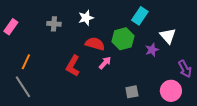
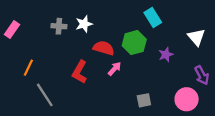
cyan rectangle: (140, 16) -> (153, 17), turned -66
white star: (86, 18) -> (84, 24), moved
white triangle: (168, 36) -> (196, 37), moved
gray line: (23, 87) -> (45, 95), moved

